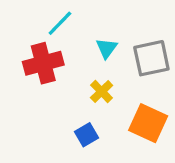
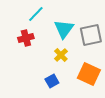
cyan triangle: (107, 48) -> (64, 29), size x1.5
red cross: (43, 63) -> (26, 38), size x0.7

